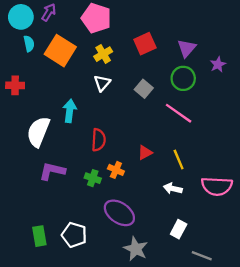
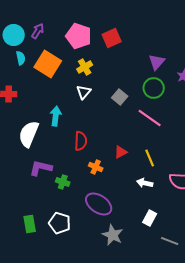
red square: (145, 44) -> (112, 38), moved
green cross: (93, 178) -> (63, 182), moved

